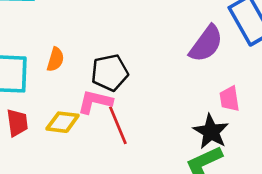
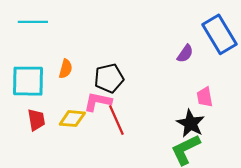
purple semicircle: (206, 44) -> (185, 54), size x0.6

